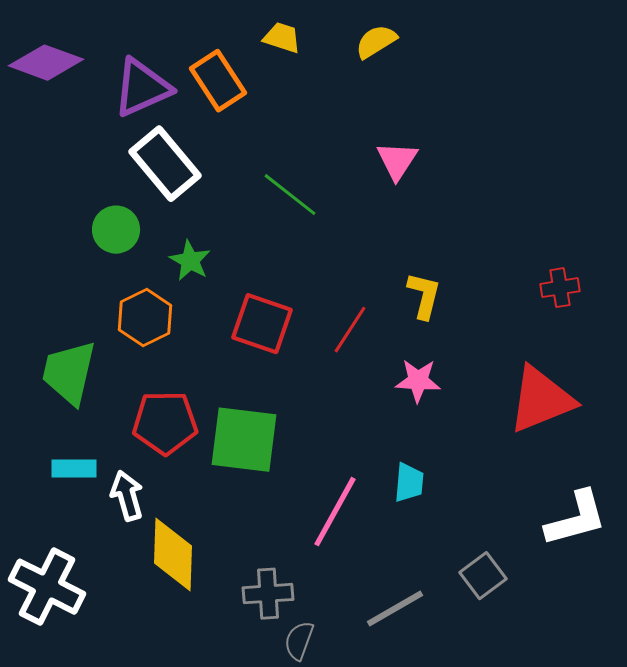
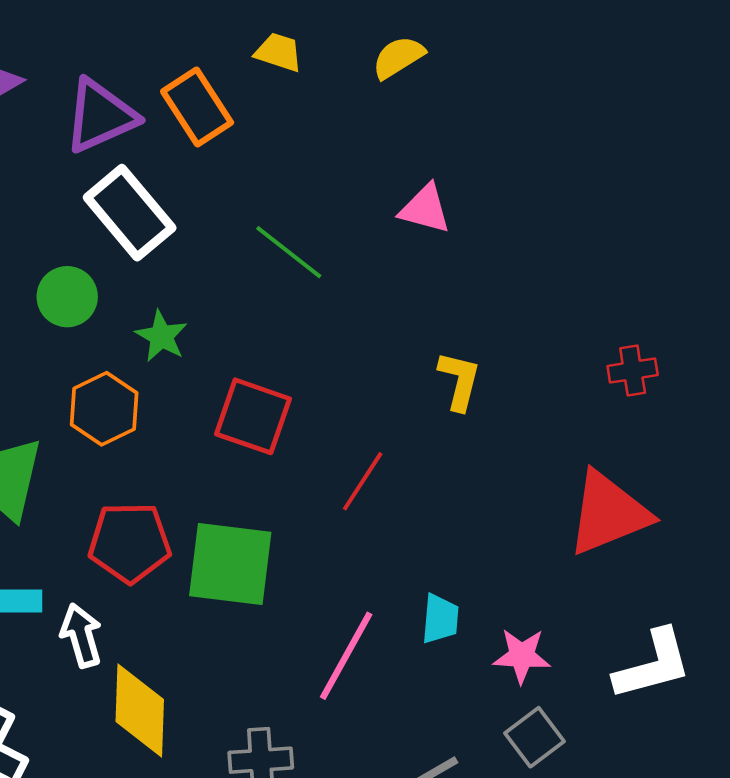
pink triangle: (397, 161) -> (425, 209), turned -48
red line: (350, 330) -> (363, 481), moved
pink star: (418, 381) -> (522, 656), moved

